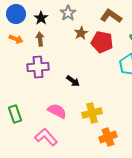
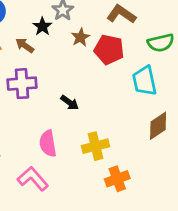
black star: (41, 18) -> (42, 26), moved
brown arrow: (40, 39) -> (25, 45), turned -48
pink semicircle: (57, 111) -> (48, 143), turned -126

